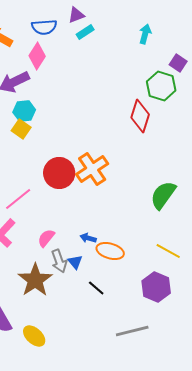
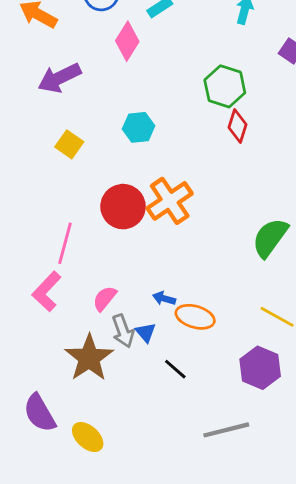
pink diamond: (37, 56) -> (127, 41), moved
green hexagon: (161, 86) -> (225, 86), moved
cyan hexagon: (24, 111) -> (139, 127), moved
red diamond: (140, 116) -> (238, 126), size x0.7
pink line: (18, 199) -> (65, 243), turned -36

